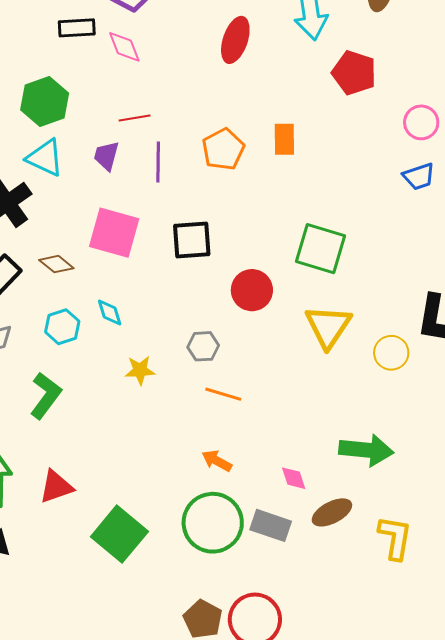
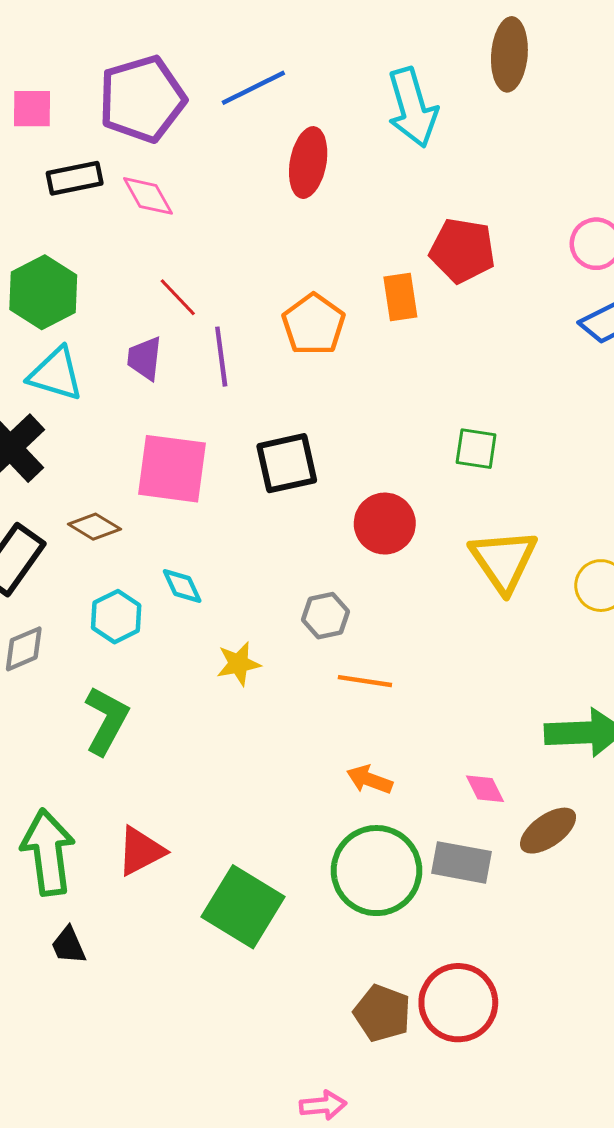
red pentagon: (354, 73) -> (462, 250), moved
red line: (135, 118) -> (178, 297), turned 64
green square: (321, 249) -> (476, 449), size x0.6

